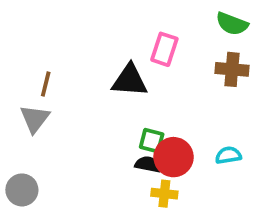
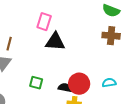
pink rectangle: (164, 49) -> (44, 22), moved
green square: (152, 141) -> (36, 83), moved

